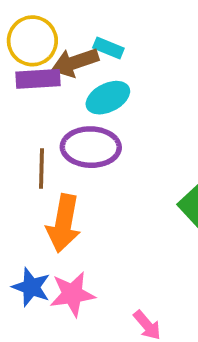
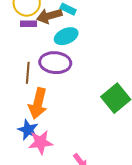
purple rectangle: (38, 79) -> (29, 24), size x0.7
blue star: (31, 287) -> (28, 130), moved

